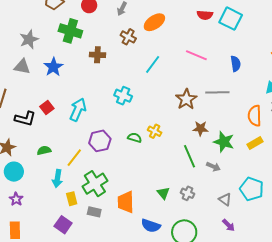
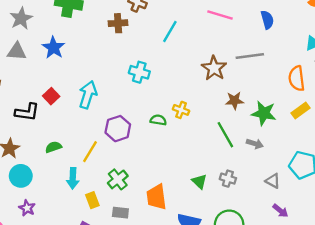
brown cross: (97, 55) -> (118, 23), moved
green cross: (95, 184) -> (118, 179), size x0.7

